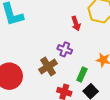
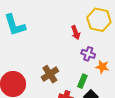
purple cross: (65, 49) -> (88, 54), moved

